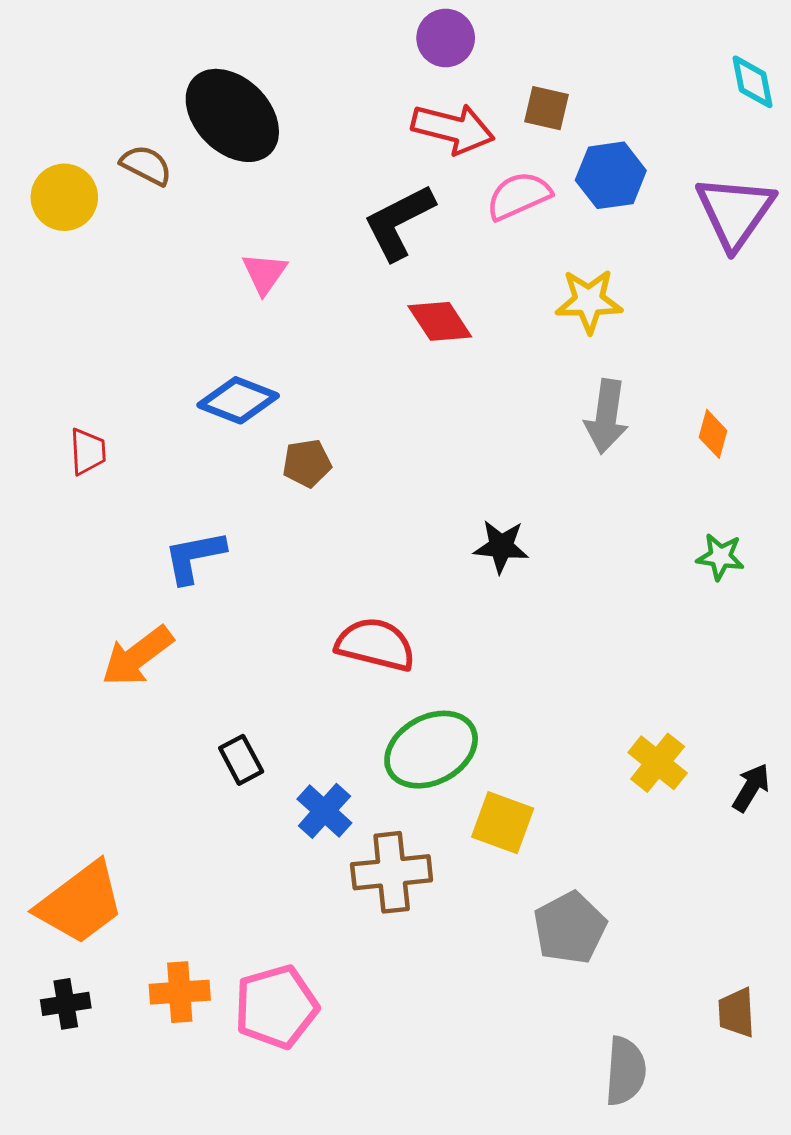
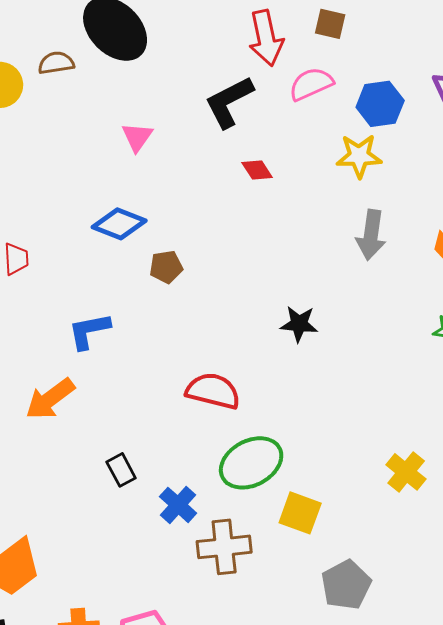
red arrow: (453, 129) -> (266, 38), turned 64
brown semicircle: (146, 165) -> (56, 63), turned -36
blue hexagon: (611, 175) -> (380, 104), moved
red diamond: (440, 321) -> (257, 170), size x0.7

